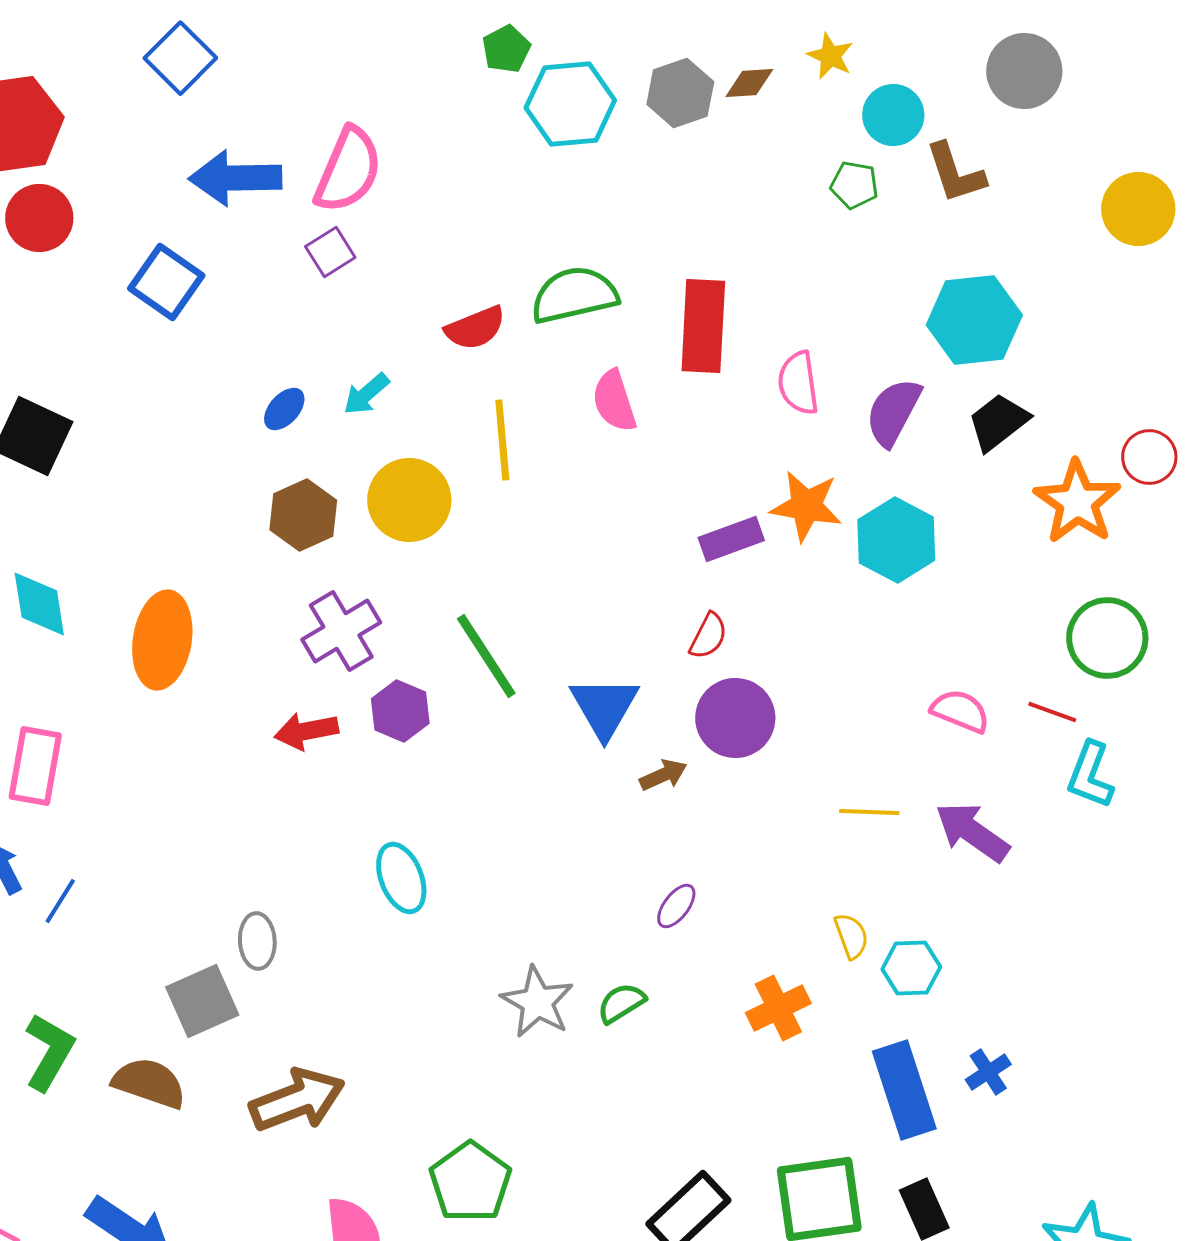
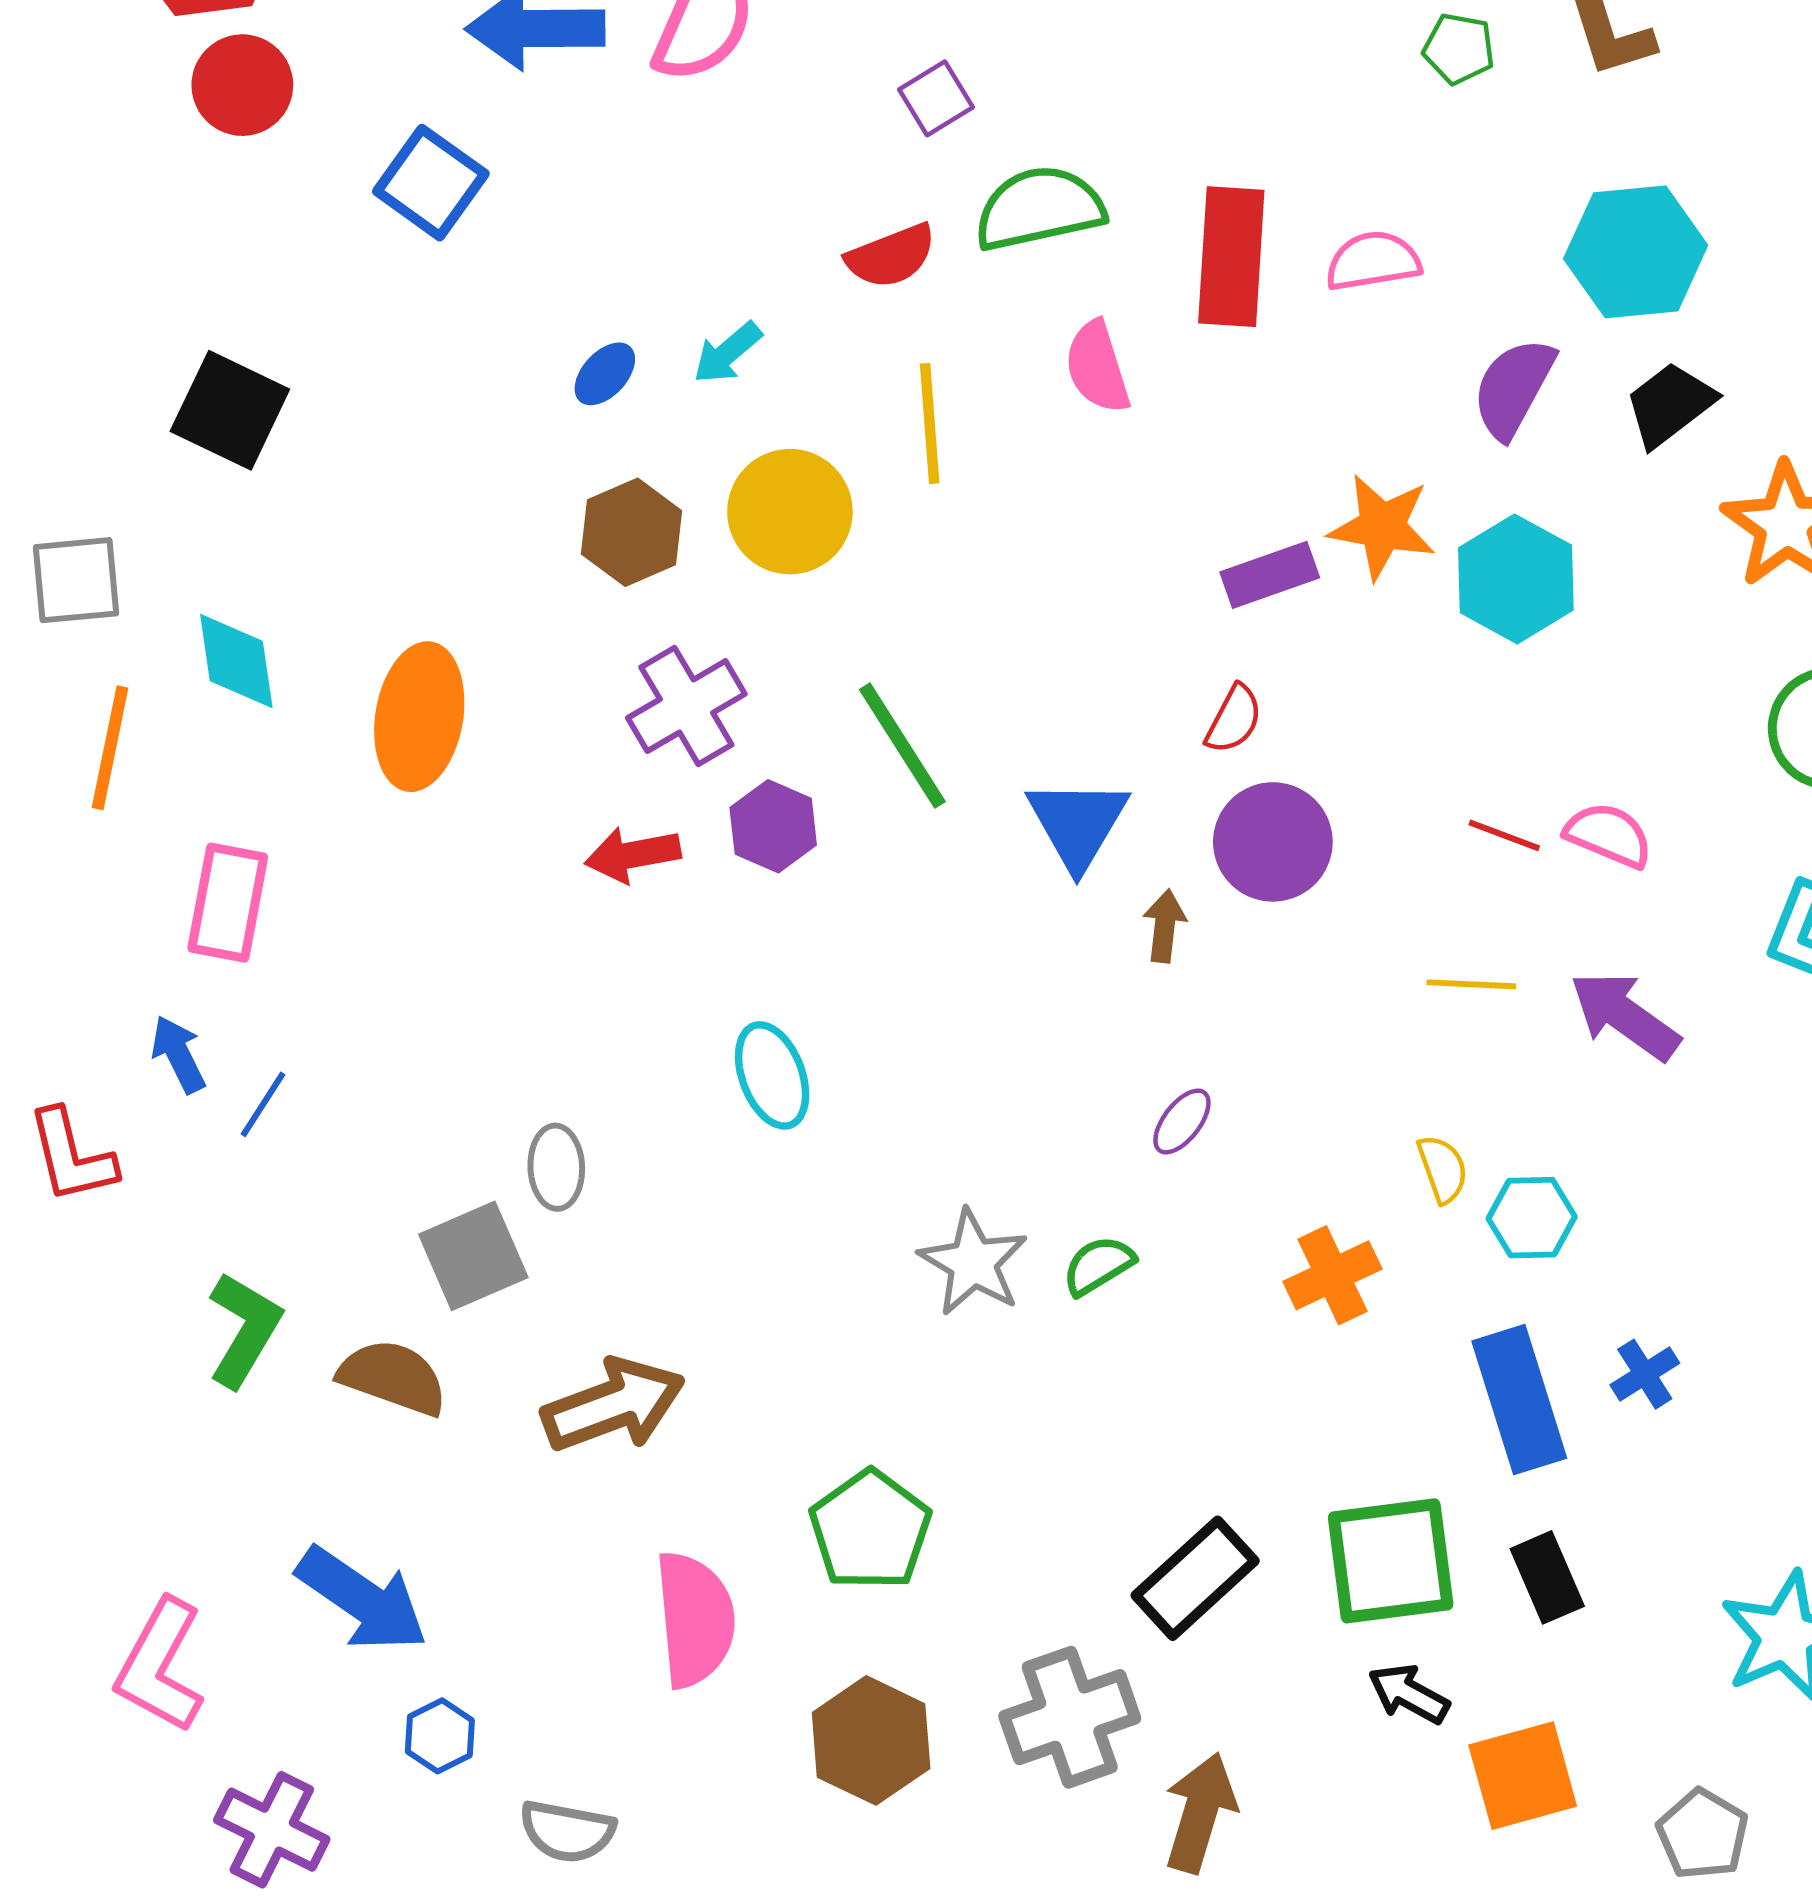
purple square: (330, 252) -> (936, 98), moved
pink semicircle: (798, 383) -> (1373, 261), moved, turned 88
red line: (1052, 712) -> (1504, 835), moved
brown arrow: (663, 775) -> (1165, 926), turned -60

